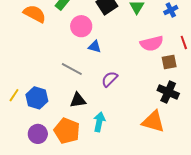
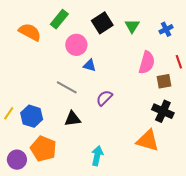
pink semicircle: (152, 43) -> (147, 63), turned -60
cyan arrow: (99, 122) -> (97, 156), moved
orange pentagon: (67, 131) -> (43, 149), moved
purple circle: (38, 134) -> (17, 160), moved

